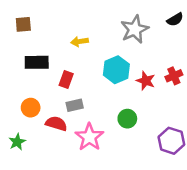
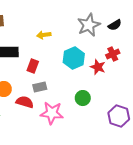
black semicircle: (175, 19) -> (115, 25), moved
red cross: (174, 76) -> (113, 54), moved
pink star: (89, 137) -> (52, 113), turned -30

